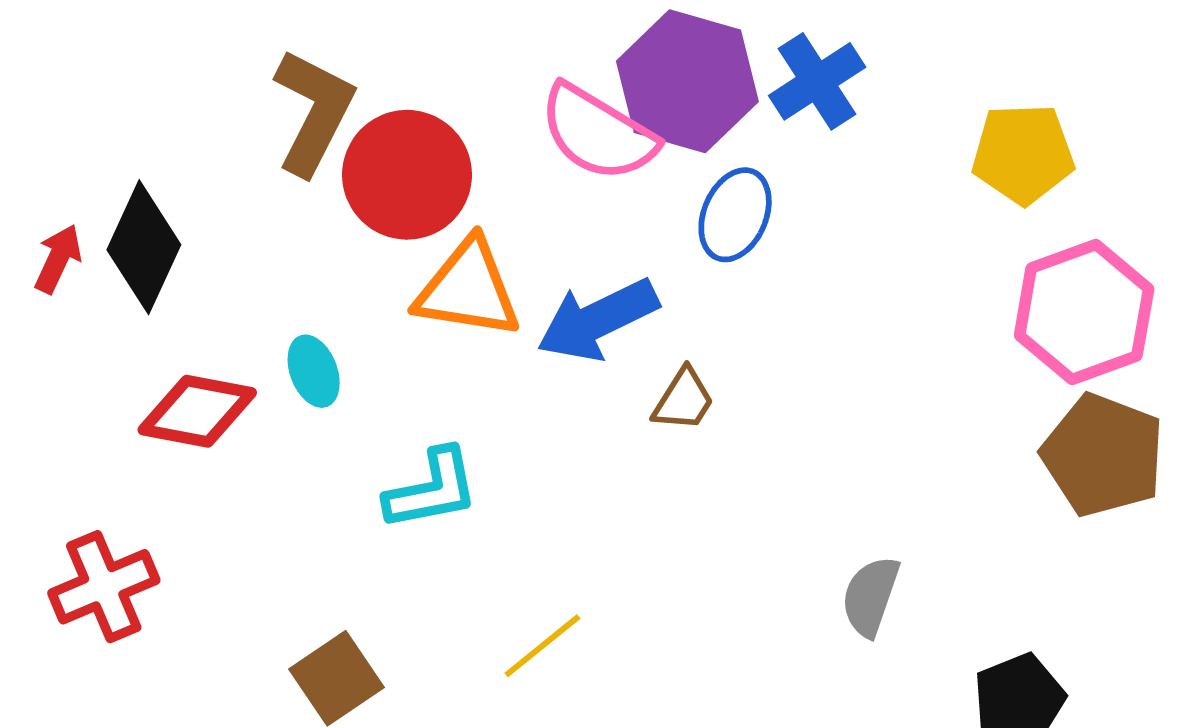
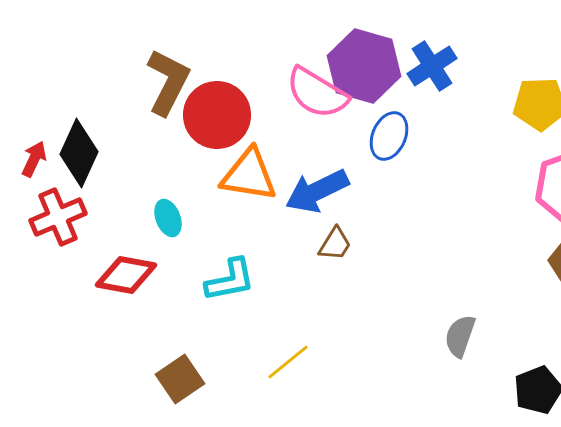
brown trapezoid: (684, 400) -> (335, 244), moved
red diamond: (197, 411) -> (126, 275), moved
red cross: (104, 587) -> (58, 217), moved

